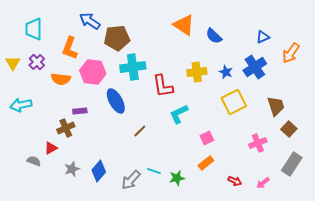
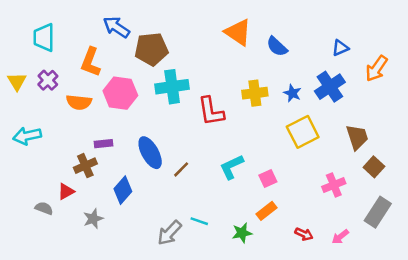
blue ellipse: (116, 101) -> (150, 153), moved
cyan L-shape: (179, 114) -> (232, 167), moved
blue diamond: (99, 171) -> (123, 190), moved
green star: (177, 178) -> (242, 233), moved

